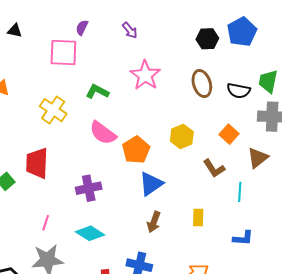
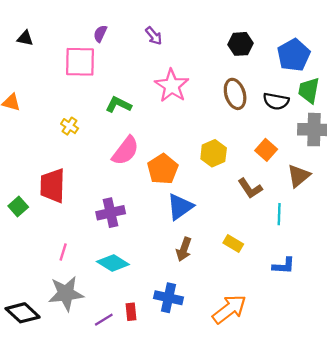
blue pentagon: (242, 32) -> (294, 55), moved
yellow cross: (53, 110) -> (70, 126), size x0.6
pink semicircle: (103, 133) -> (125, 151), turned -88
yellow rectangle: (198, 218) -> (233, 243), turned -60

